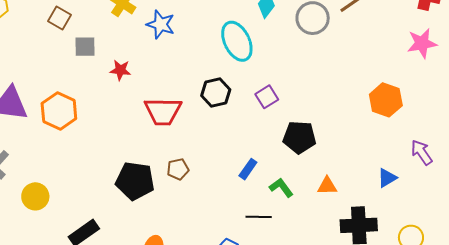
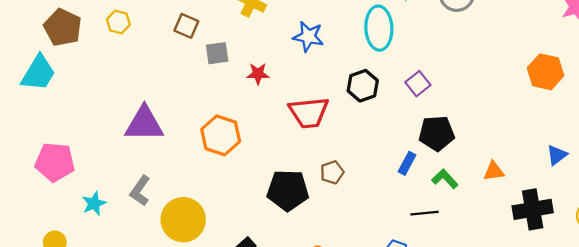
blue star: (161, 24) -> (308, 37), moved
cyan ellipse: (237, 41) -> (379, 28), turned 30
orange hexagon: (59, 111) -> (221, 135), moved
black pentagon: (299, 137) -> (437, 133), moved
yellow circle: (35, 196) -> (183, 220), size x1.5

